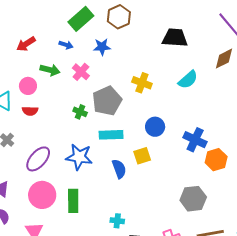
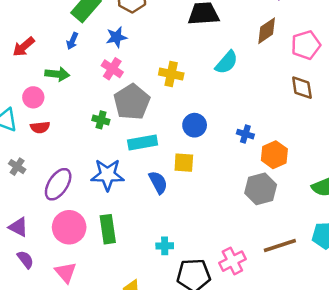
blue arrow: (66, 45) -> (72, 41), turned 104
pink cross: (81, 72) -> (112, 69), moved
blue cross: (195, 140) -> (245, 134), size x0.6
yellow square: (142, 156) -> (184, 163), turned 30
gray hexagon: (193, 199) -> (261, 189), moved

